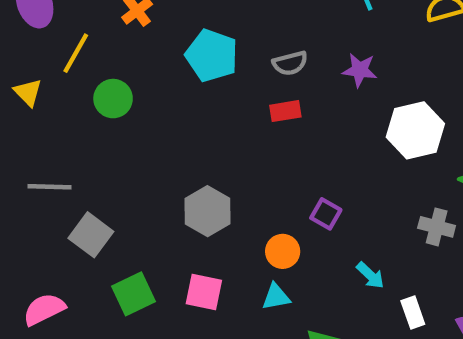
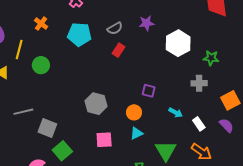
red rectangle: (285, 111) -> (119, 50), turned -32
green square: (133, 294) -> (62, 151), moved

